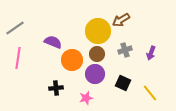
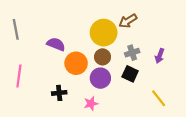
gray line: (15, 28) -> (16, 29), turned -66
pink line: (18, 58) -> (19, 76), moved
black square: (123, 83) -> (130, 74), moved

